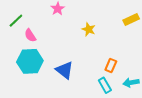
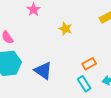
orange rectangle: (111, 66) -> (89, 64), turned 40

